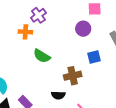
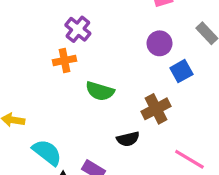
purple circle: (83, 29) -> (160, 43), moved
black semicircle: (58, 95) -> (128, 139), moved

